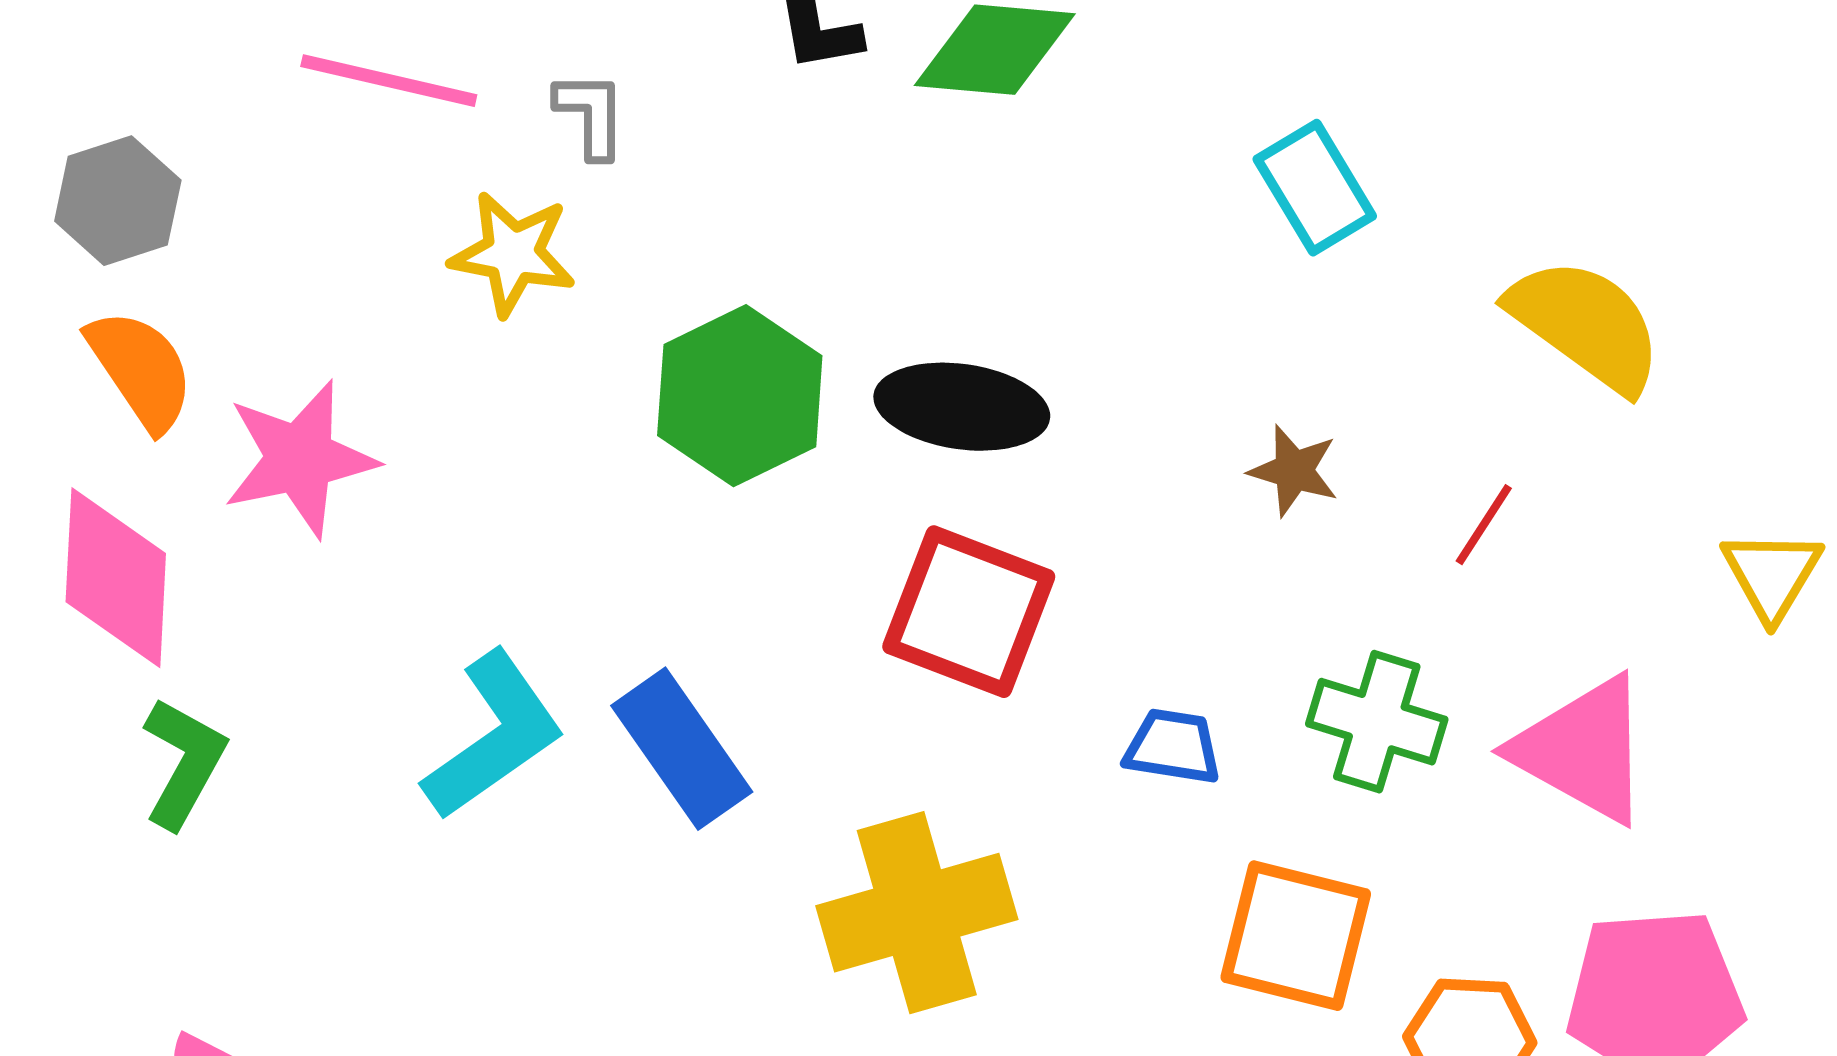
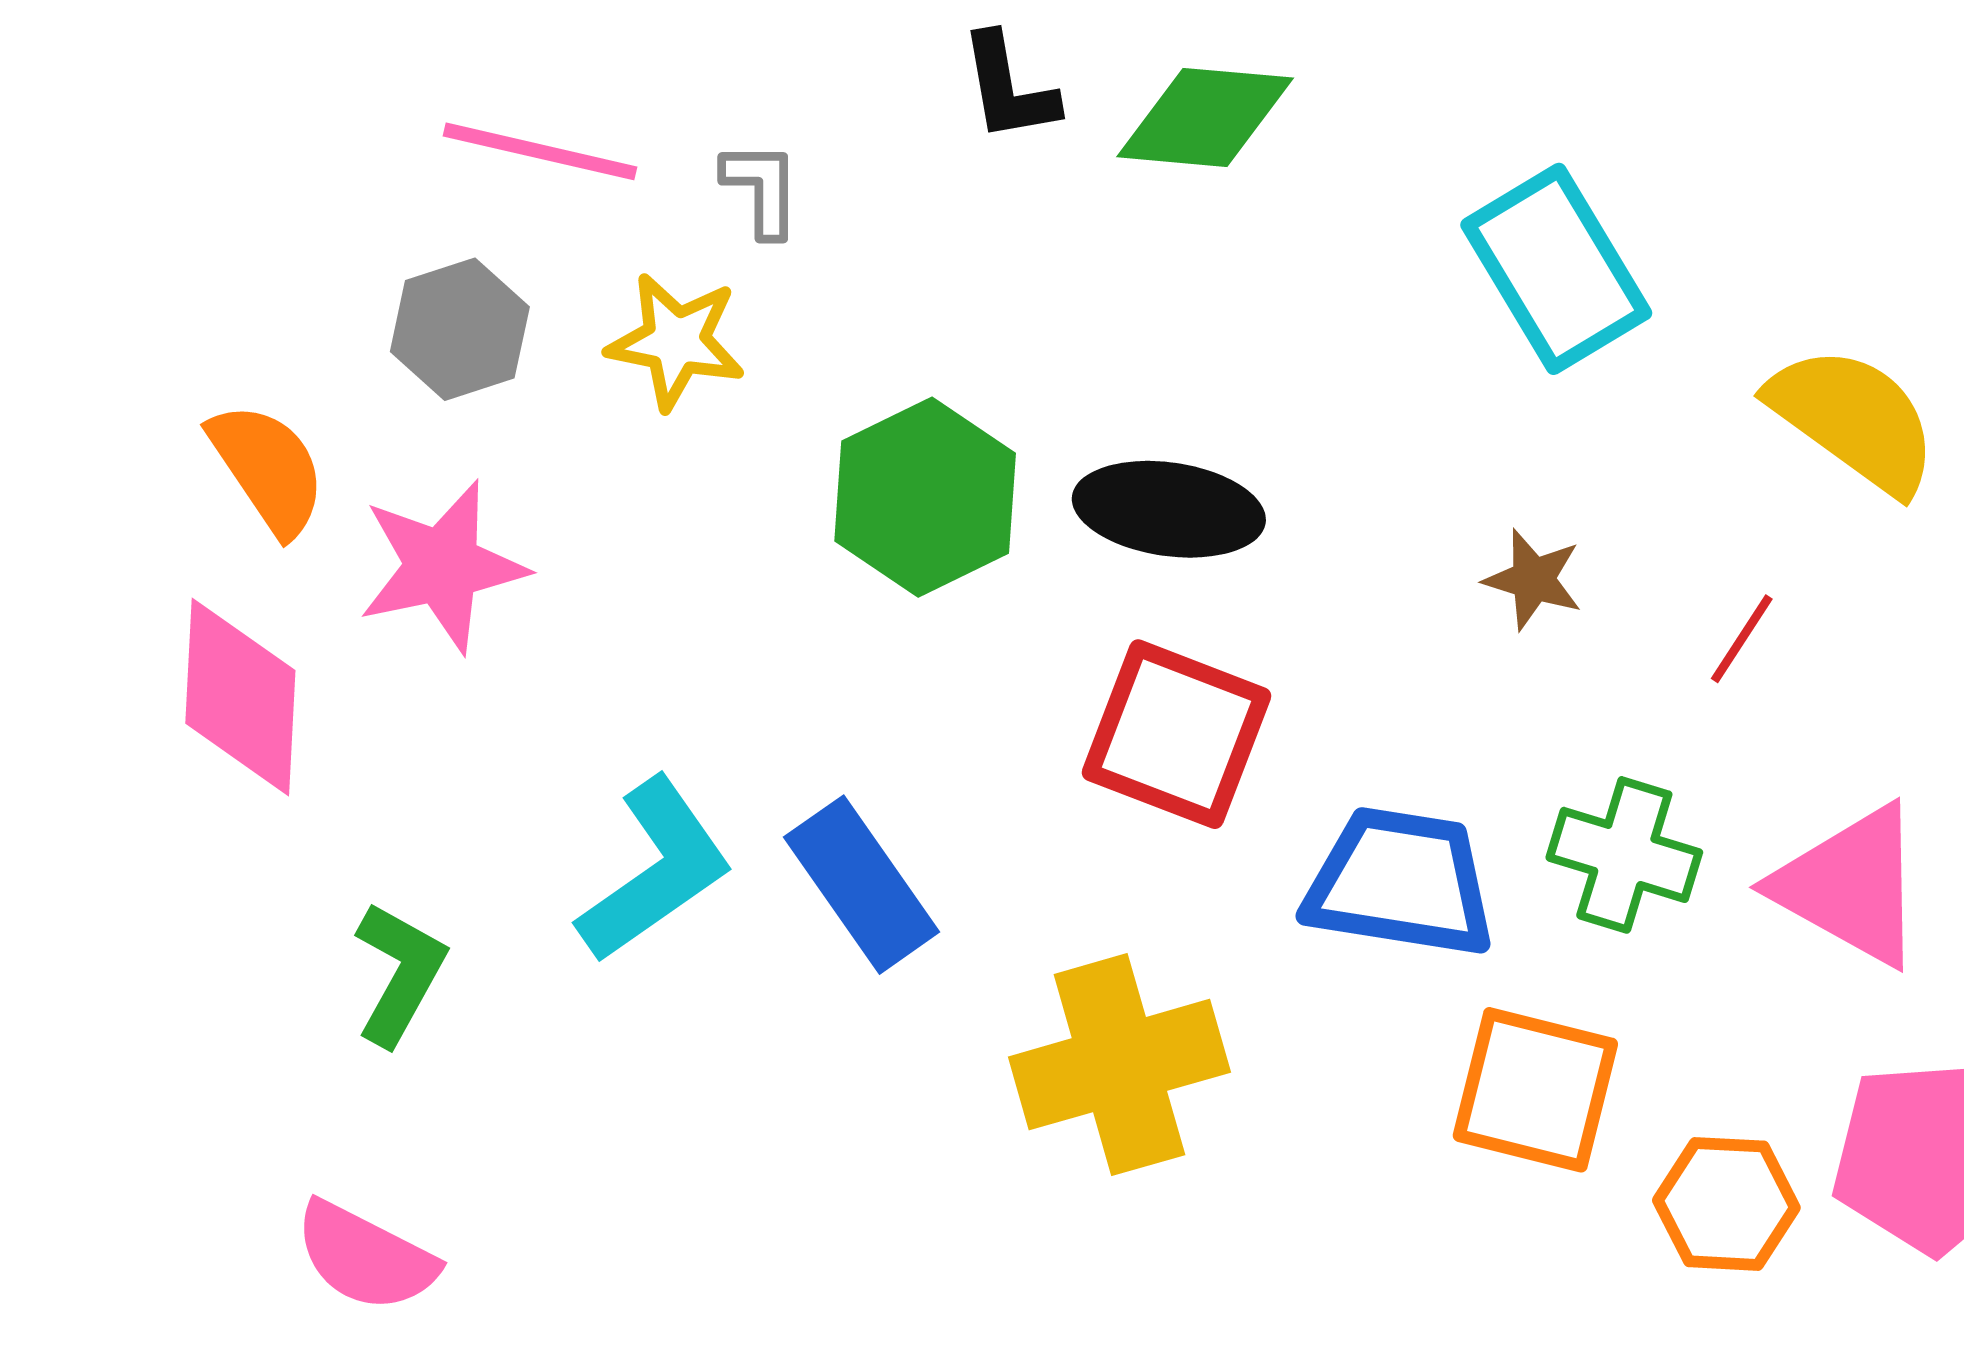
cyan rectangle: (1315, 188) -> (1556, 269), size x1.4
gray hexagon: (118, 201) -> (460, 329), moved
blue trapezoid: (1173, 747) -> (1400, 882), size x1.8
green L-shape: (184, 763) -> (399, 973), moved

